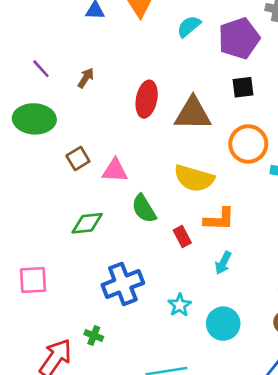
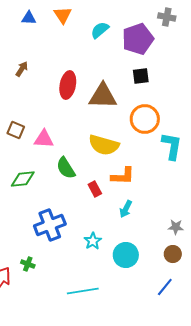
brown square: (78, 159) -> (16, 130), turned -36

